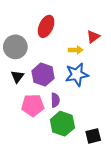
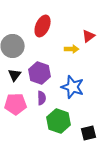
blue star: (77, 75) -> (73, 87), moved, turned 30
purple semicircle: (55, 100) -> (42, 98), moved
pink pentagon: (33, 105) -> (16, 104), moved

